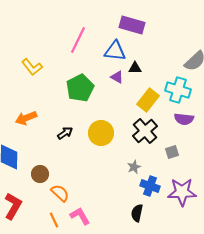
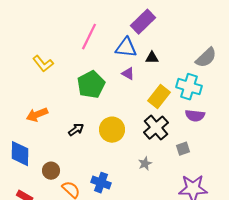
purple rectangle: (132, 25) -> (143, 22), turned -60
black triangle: (135, 68) -> (152, 58), moved
blue cross: (150, 186) -> (101, 183), moved

